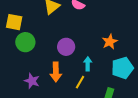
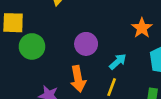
cyan arrow: (88, 64) -> (118, 61), turned 56

